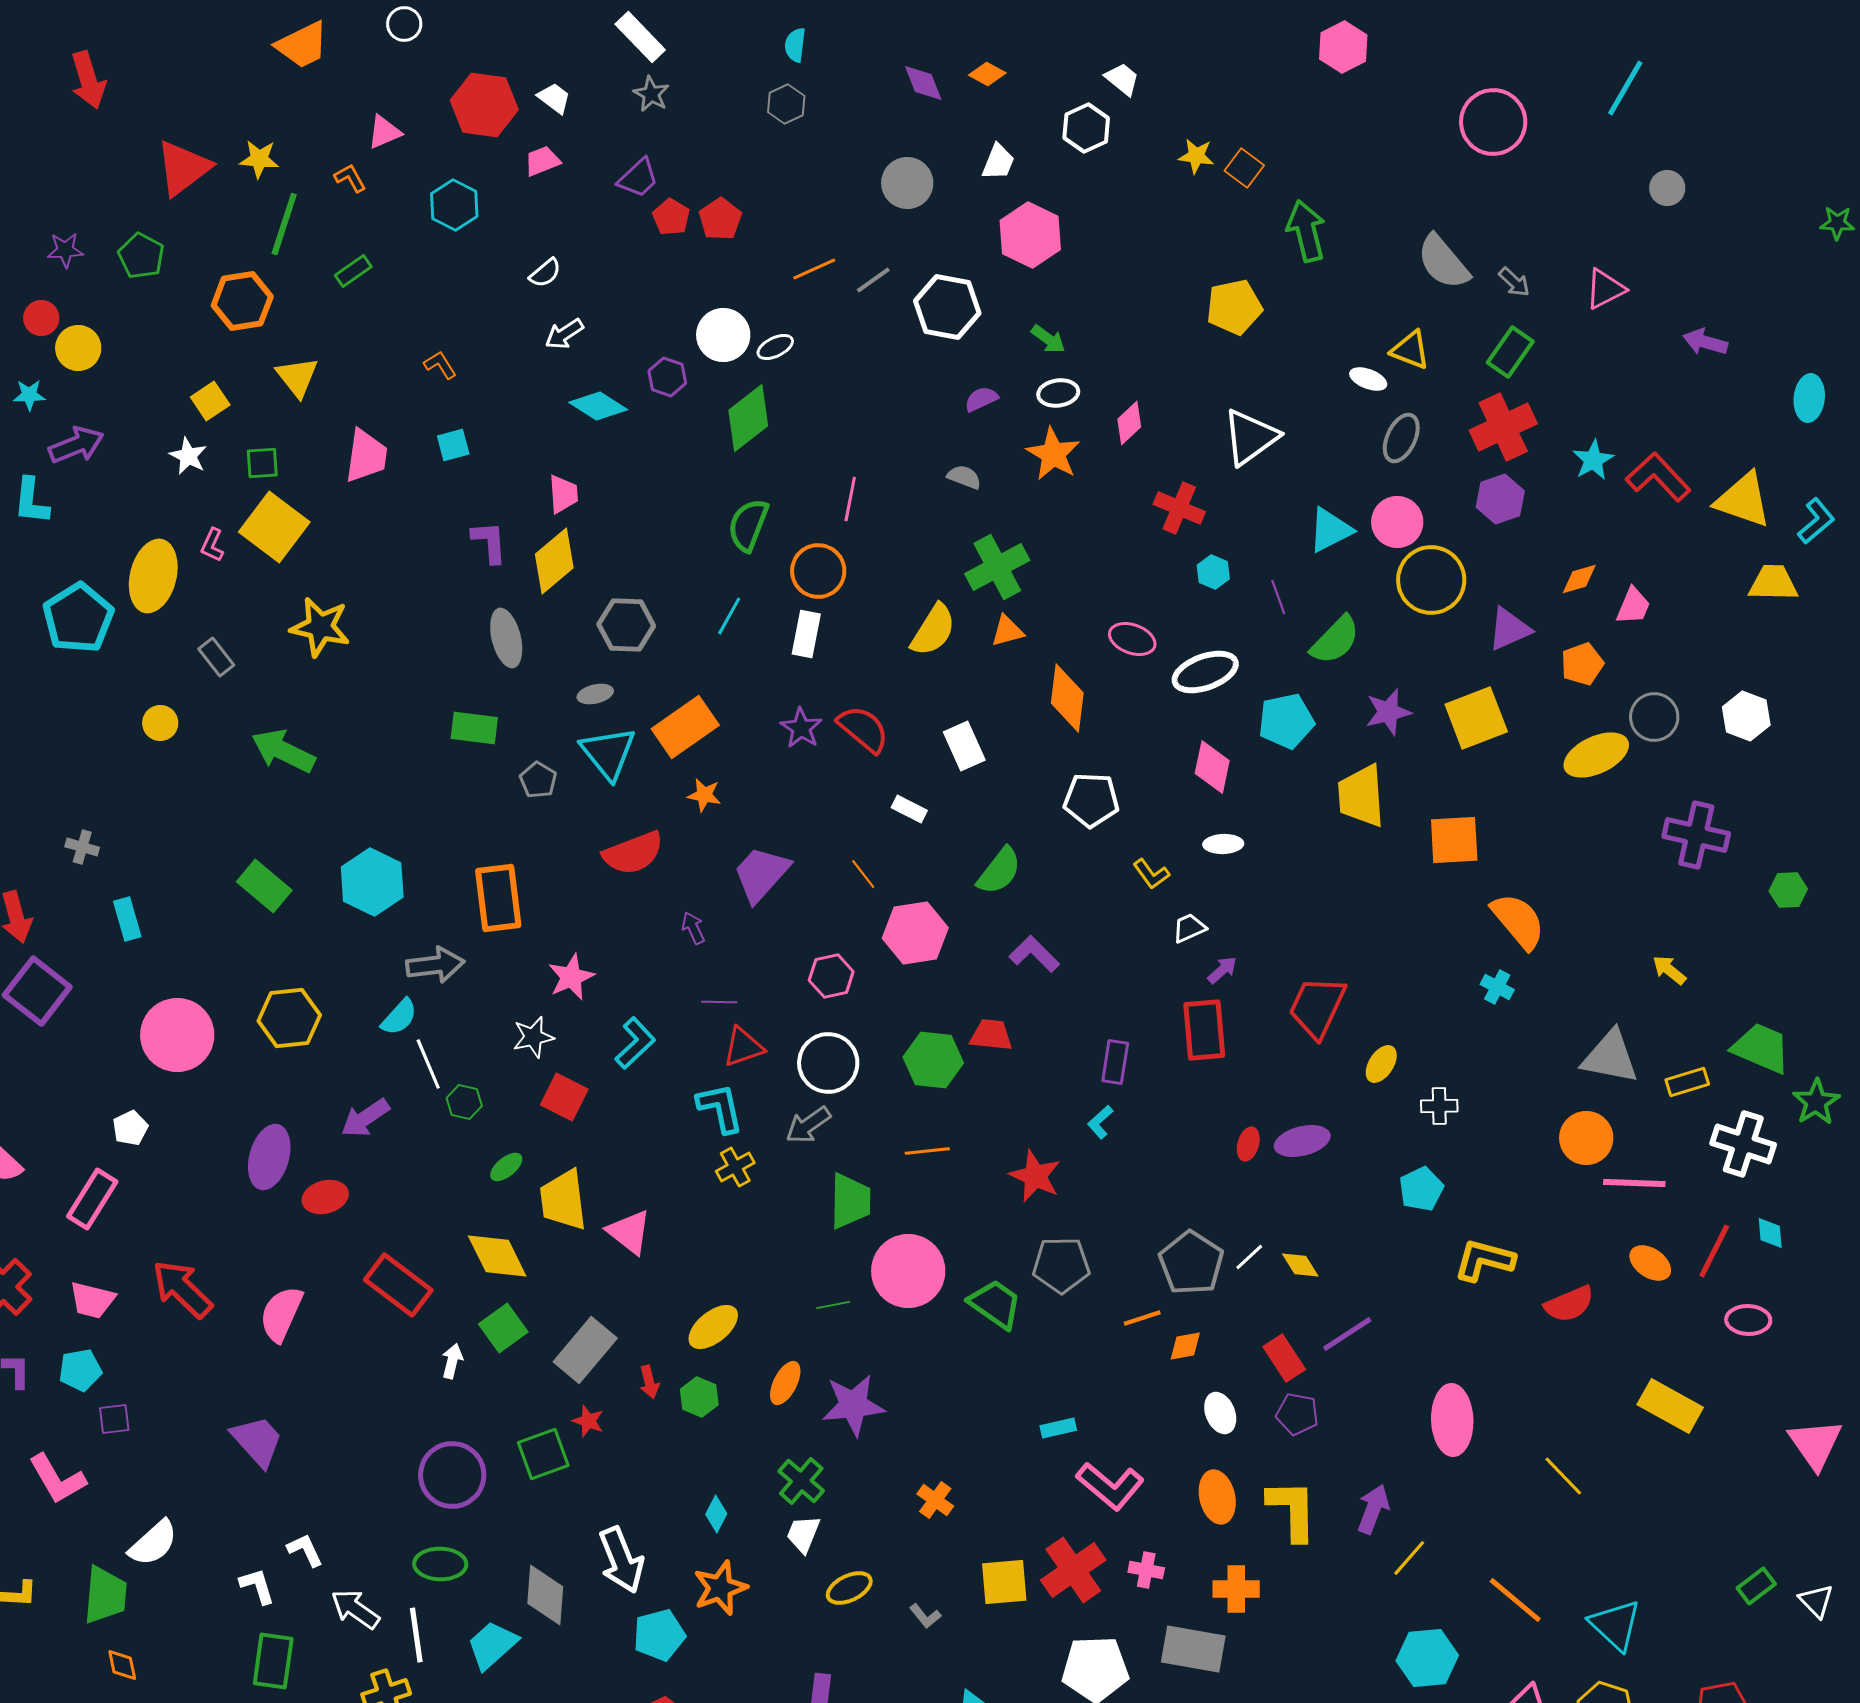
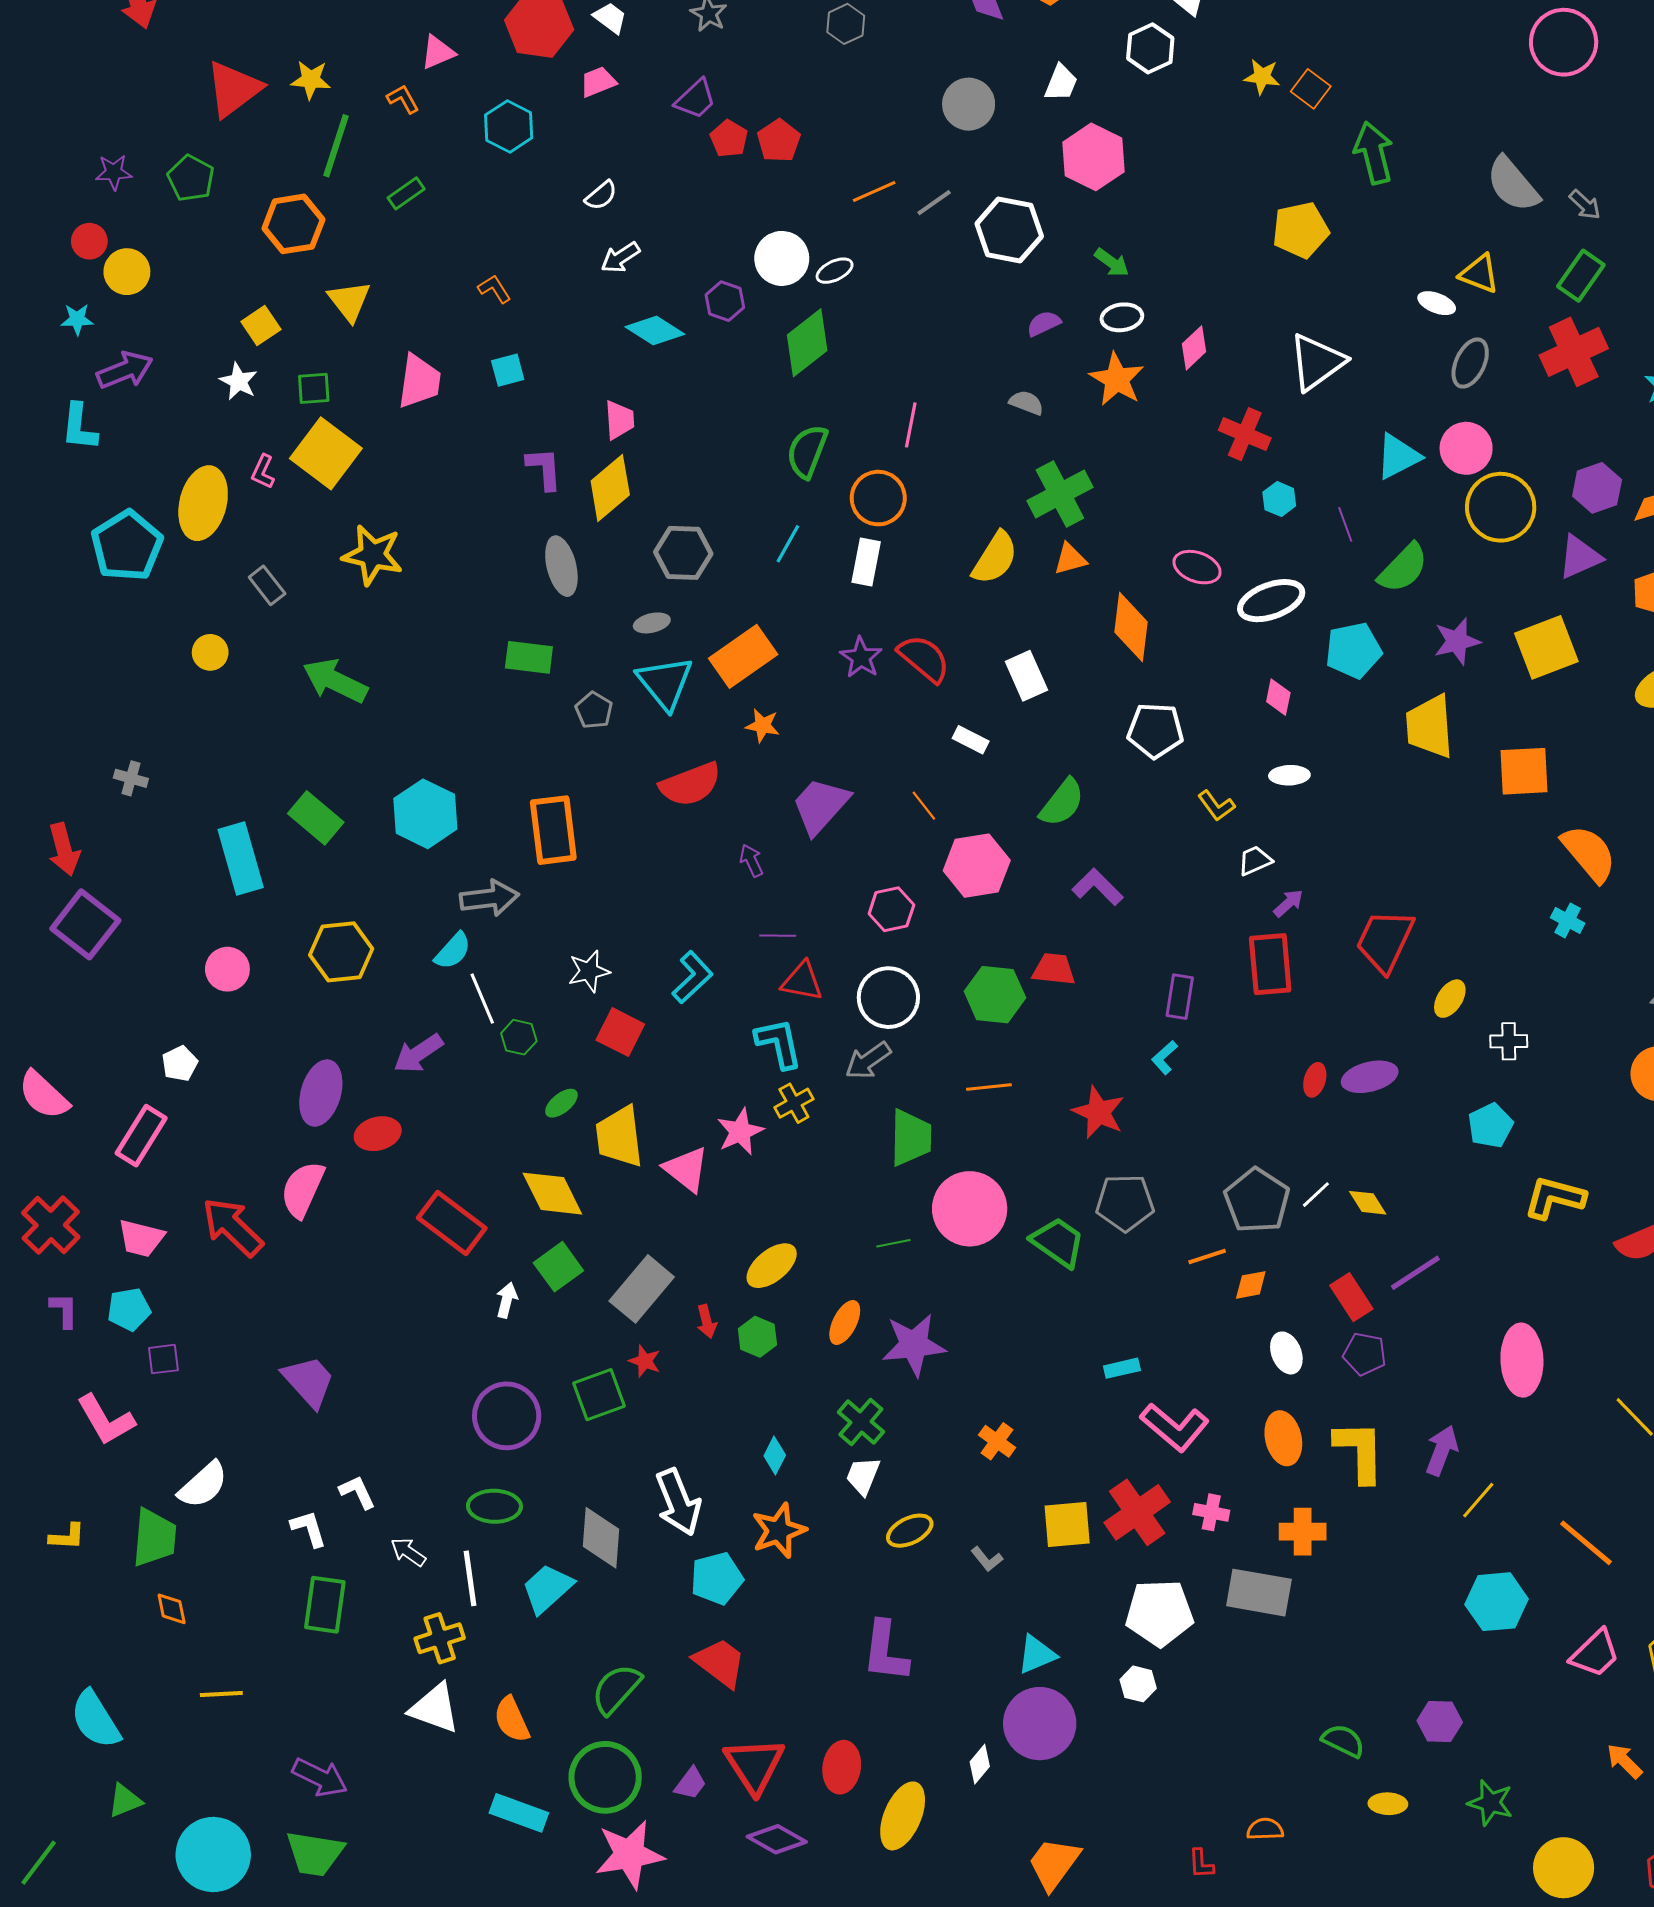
purple hexagon: (1500, 499) -> (1597, 488), moved
pink diamond: (1212, 767) -> (1278, 697), size x0.7
cyan rectangle: (127, 919) -> (241, 858), moved, size x1.6
pink star: (571, 977) -> (740, 1132), moved
pink circle: (177, 1035) -> (227, 969), size x0.6
red triangle: (743, 1047) -> (802, 981), turned 30
pink semicircle: (281, 1314) -> (303, 1189), moved
white arrow: (355, 1609) -> (408, 1552), size x0.7

